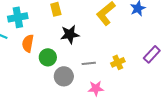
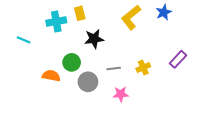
cyan cross: (18, 17) -> (56, 21), moved
orange semicircle: (28, 43) -> (51, 76), moved, turned 90

